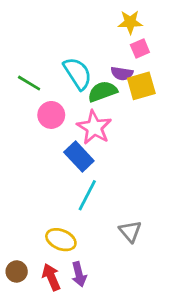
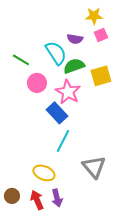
purple semicircle: (122, 73) -> (75, 39), moved
yellow square: (141, 86) -> (101, 76), moved
gray triangle: (130, 231) -> (94, 167), size x1.4

